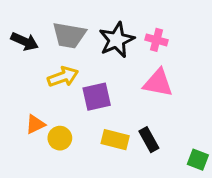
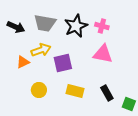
orange triangle: (35, 124) -> (23, 62), moved
black rectangle: (149, 140) -> (107, 93), moved

